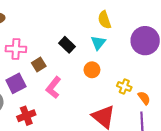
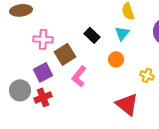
brown square: (39, 65) -> (65, 54), size x1.5
red cross: (26, 116) -> (43, 97), moved

